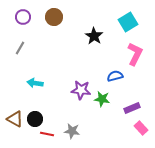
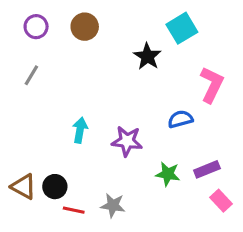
cyan square: (128, 22) -> (182, 28), moved
cyan arrow: (35, 83) -> (80, 130), moved, turned 91
green star: (102, 99) -> (168, 174), moved

